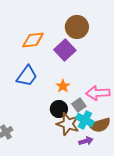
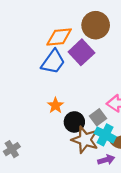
orange diamond: (33, 40) -> (59, 37), moved
blue trapezoid: (27, 76) -> (53, 62), moved
orange star: (63, 86) -> (55, 105), moved

